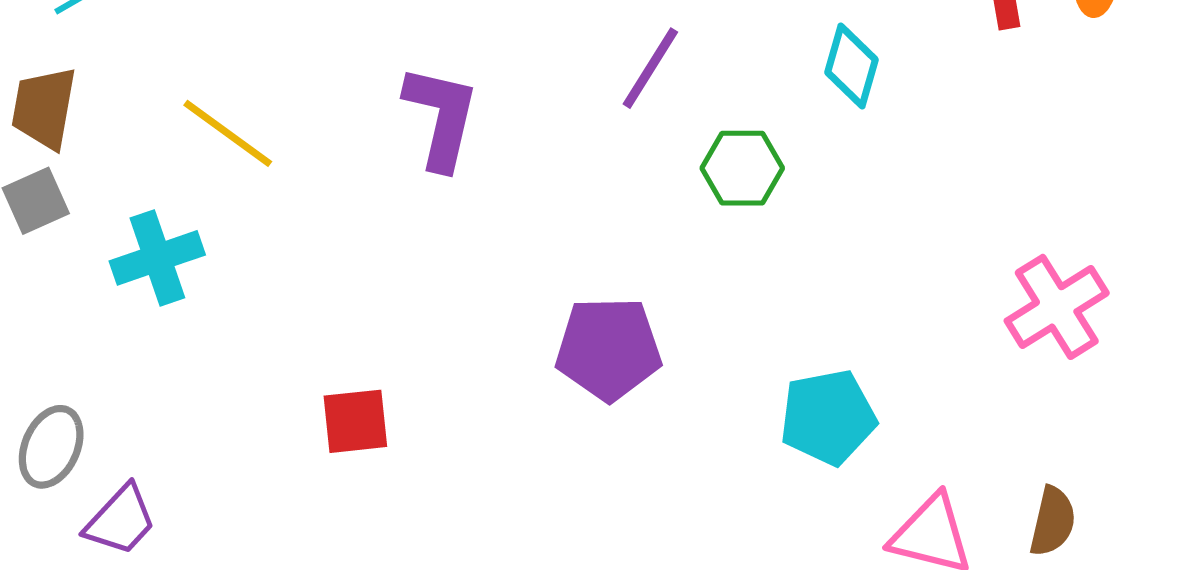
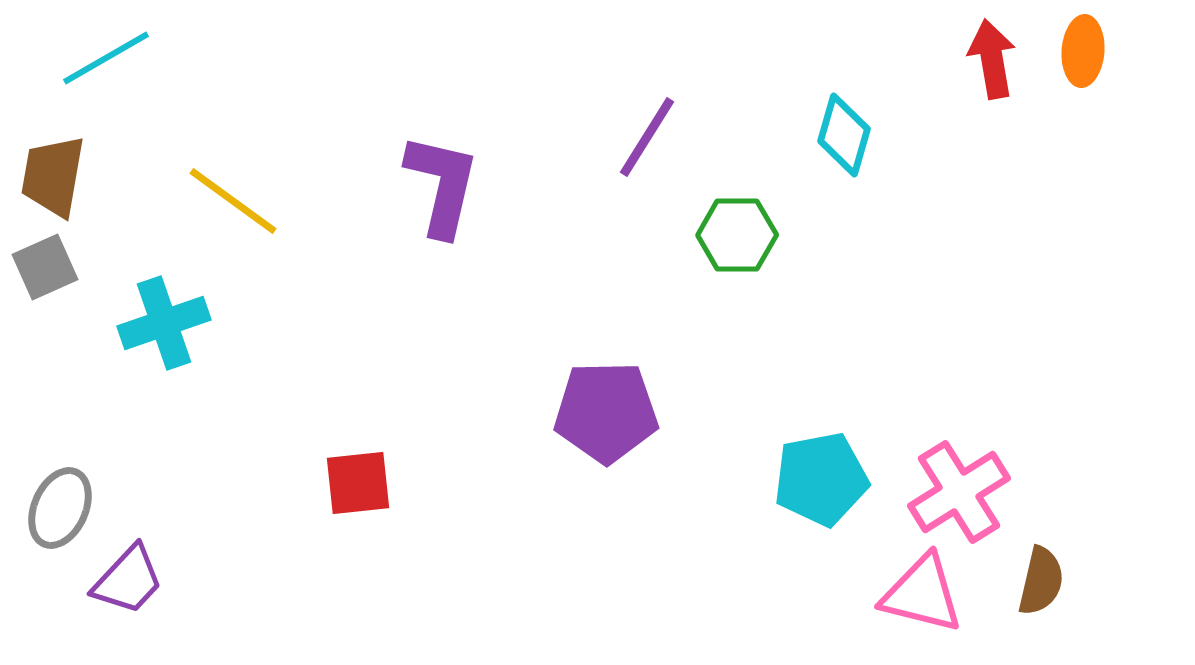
pink cross: (1057, 307) -> (959, 492), moved

